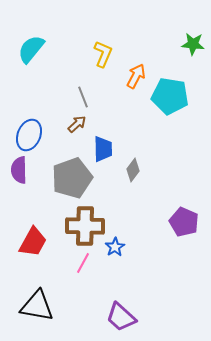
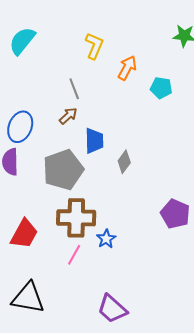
cyan pentagon: (170, 96) -> (161, 88), size x0.6

